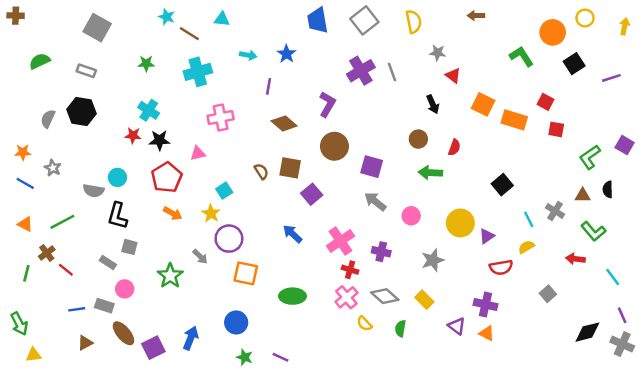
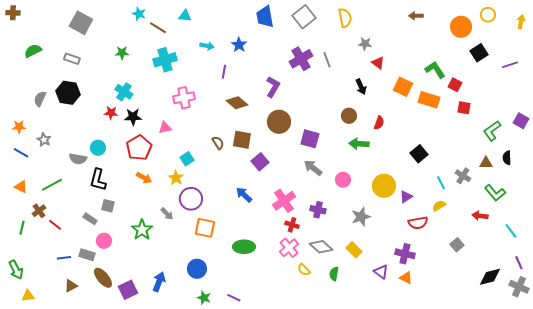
brown arrow: (476, 16) -> (416, 16), moved
green L-shape: (521, 56) -> (435, 70), moved

